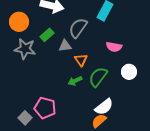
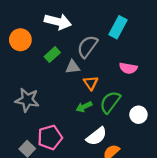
gray star: (25, 49) -> (27, 100), moved
white circle: (129, 72) -> (138, 115), moved
white semicircle: (104, 107) -> (96, 136), moved
pink pentagon: (45, 108) -> (50, 137), turned -30

